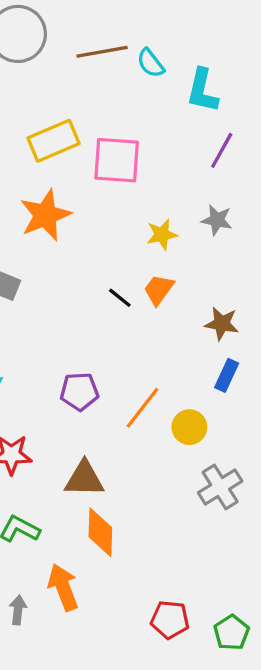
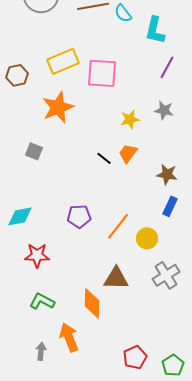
brown triangle: (84, 479) -> (116, 278), moved
red pentagon: (170, 620) -> (135, 357), turned -30

